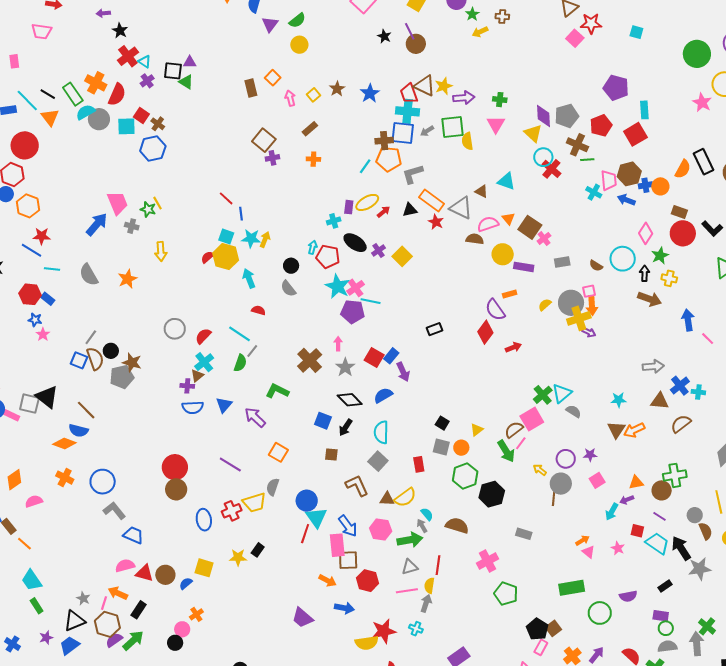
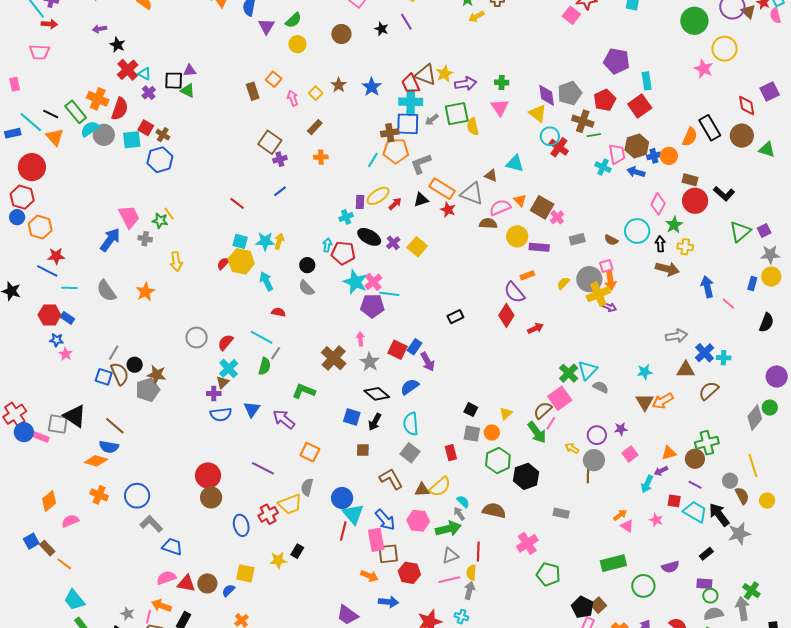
brown circle: (416, 44) -> (341, 34), moved
blue line: (241, 214) -> (280, 191), moved, turned 64

